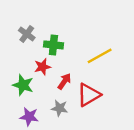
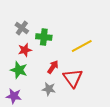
red star: (43, 67) -> (25, 50), moved
red triangle: (89, 95) -> (73, 78), turned -35
purple star: (29, 117) -> (14, 96), moved

